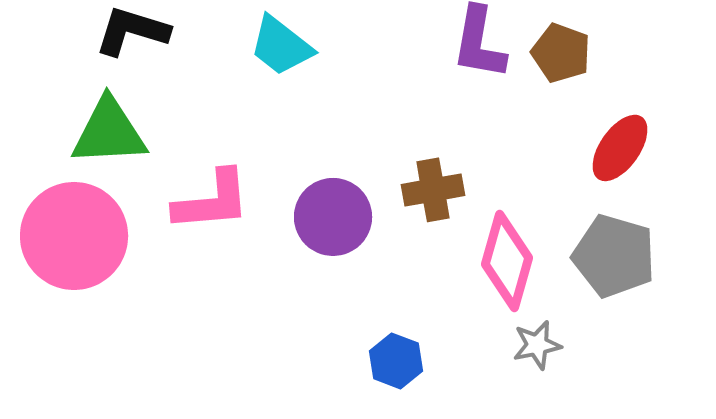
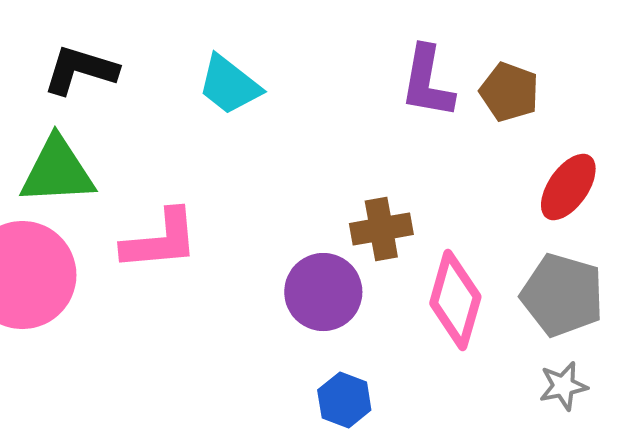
purple circle: (333, 217) -> (323, 292), moved
gray star: (537, 345) -> (563, 386), moved

